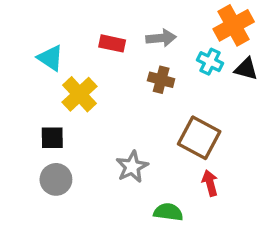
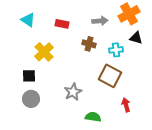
gray arrow: (161, 38) -> (100, 21), moved
cyan triangle: (51, 58) -> (28, 20), moved
cyan cross: (210, 62) -> (116, 50), moved, turned -32
red arrow: (210, 183) -> (126, 105), moved

